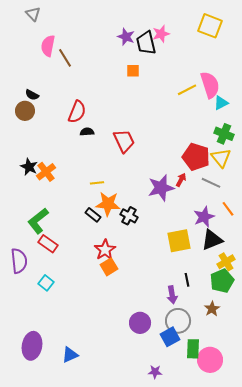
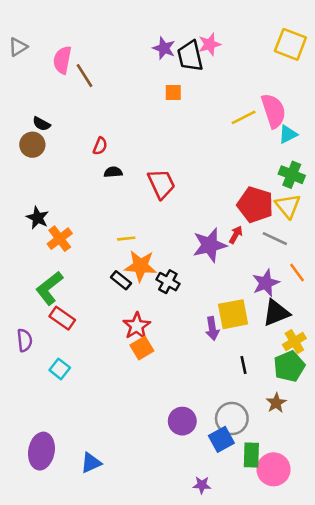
gray triangle: (33, 14) -> (18, 47), moved, turned 42
yellow square: (210, 26) -> (290, 44), moved
red semicircle: (77, 112) -> (100, 146), size x0.6
orange cross: (46, 172) -> (60, 239), moved
purple semicircle: (19, 261) -> (25, 340), size x0.7
purple arrow: (172, 295) -> (212, 329), moved

